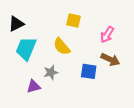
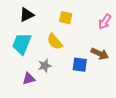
black triangle: (16, 24) -> (27, 15), moved
pink arrow: (107, 35) -> (105, 22), moved

